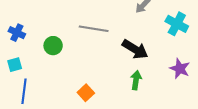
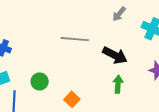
green circle: (53, 46) -> (40, 81), moved

